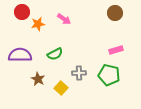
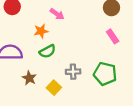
orange star: (38, 24) -> (41, 31), moved
pink rectangle: (116, 50) -> (113, 36), moved, turned 72

